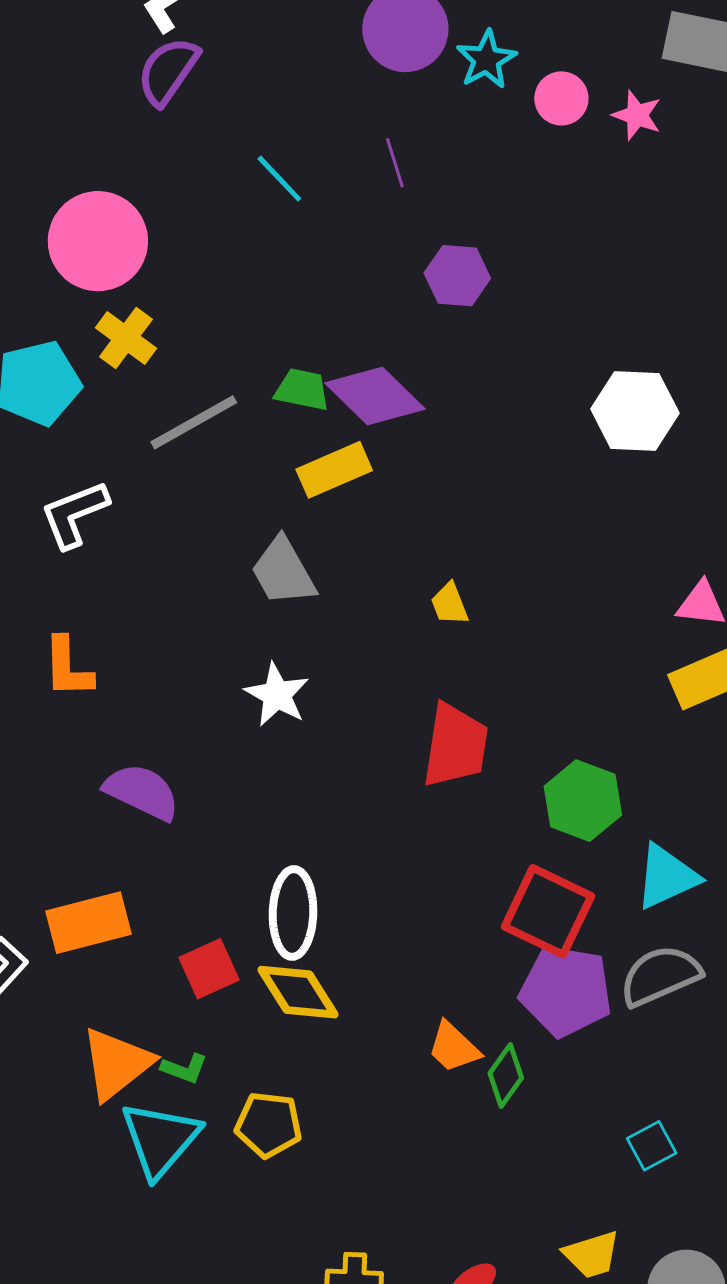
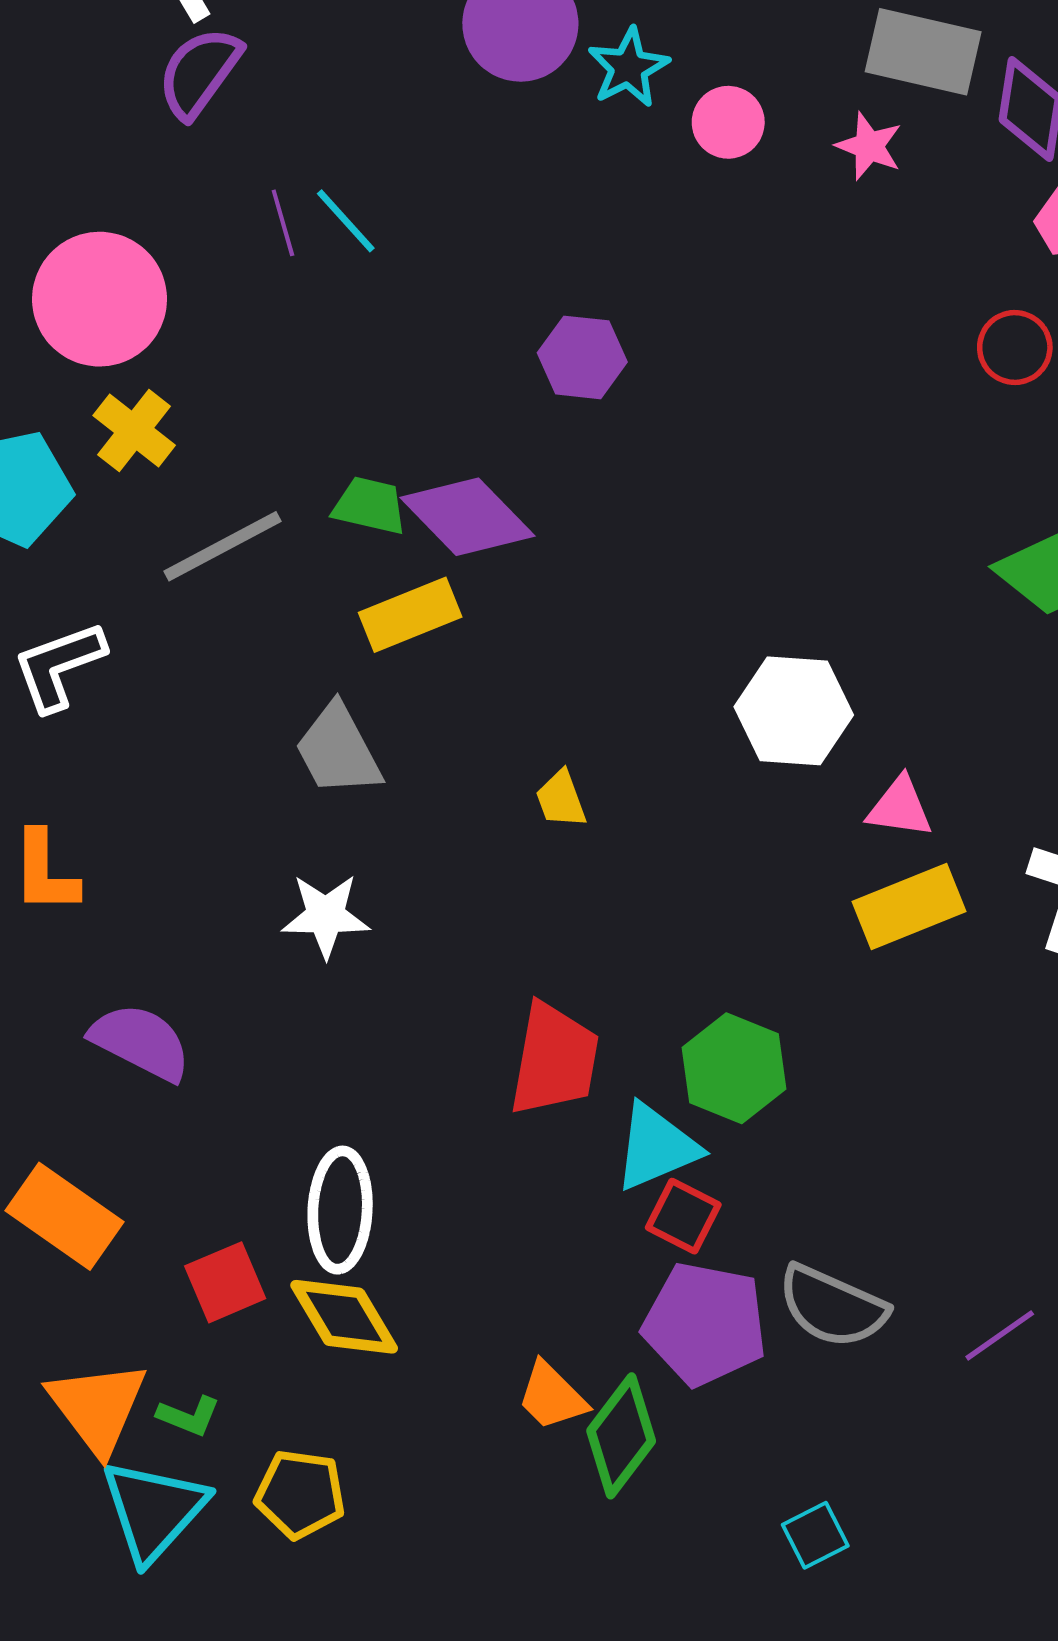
pink star: (637, 115) -> (869, 146), moved
purple line: (395, 163) -> (283, 223), moved
white hexagon: (635, 411) -> (794, 711), moved
white star: (277, 695) -> (326, 916), turned -30
red trapezoid: (455, 746) -> (554, 1059), moved
cyan triangle: (667, 877) -> (656, 1147), moved
red square: (548, 911) -> (683, 1216), size x0.6
orange rectangle: (89, 923) -> (64, 1216), turned 48
gray semicircle: (660, 976) -> (832, 1306), turned -134
orange triangle: (117, 1064) -> (97, 1407), turned -30
green diamond: (506, 1076) -> (621, 1436), size x1.4

